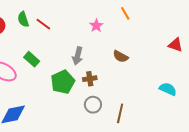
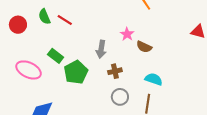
pink star: (96, 26) -> (127, 34), moved
green pentagon: (63, 82) -> (76, 72), moved
cyan semicircle: (168, 89) -> (154, 79), moved

